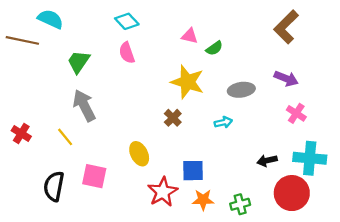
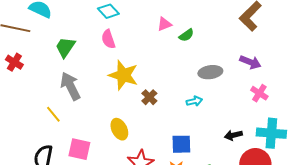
pink triangle: (190, 36) -> (164, 24), turned -35
yellow star: (187, 82) -> (123, 75), moved
red cross: (21, 134) -> (14, 62), moved
blue square: (193, 171) -> (181, 144), moved

